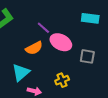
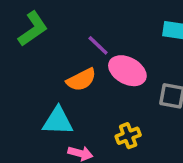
cyan triangle: (21, 72) -> (58, 121), turned 42

